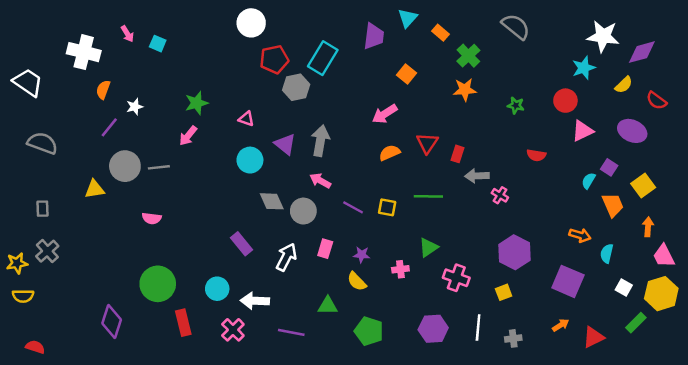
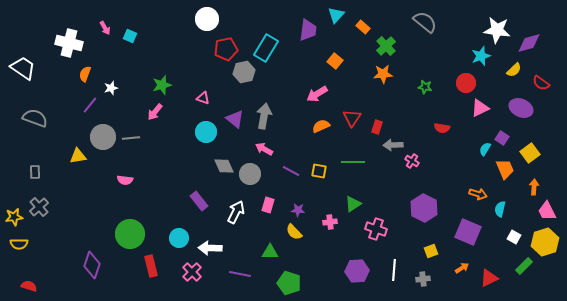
yellow square: (504, 292) -> (431, 251), moved
green pentagon: (369, 331) -> (289, 283), moved

